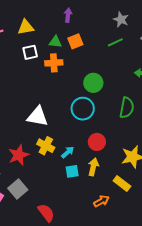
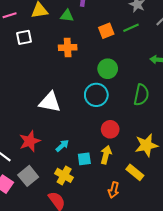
orange square: (75, 41) -> (106, 31), moved
green triangle: (55, 42) -> (67, 16), moved
white square: (30, 52) -> (24, 37), moved
yellow cross: (46, 146) -> (64, 175), moved
cyan arrow: (68, 152) -> (62, 146), moved
orange arrow: (101, 201) -> (114, 190), turned 133

